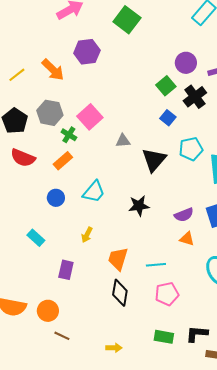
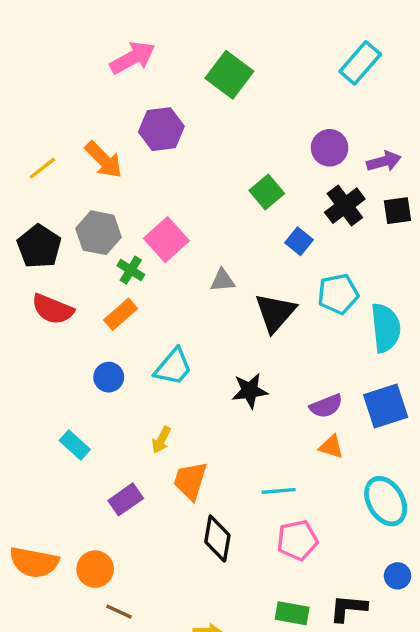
green square: (166, 86) -> (267, 192), moved
orange trapezoid: (118, 259) -> (190, 481), moved
purple rectangle: (66, 270) -> (126, 499), turned 42

